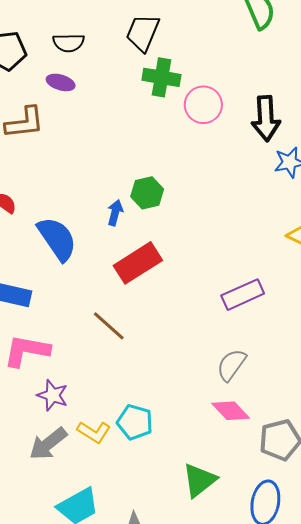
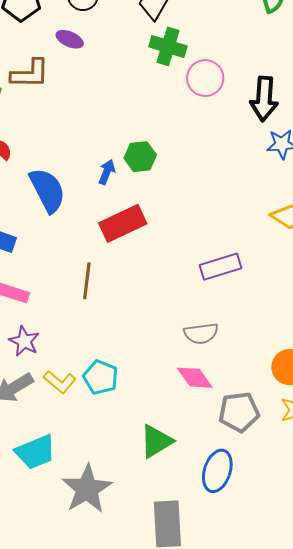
brown line: (109, 326) -> (87, 281), turned 48
gray semicircle: (231, 365) -> (201, 333), turned -140

